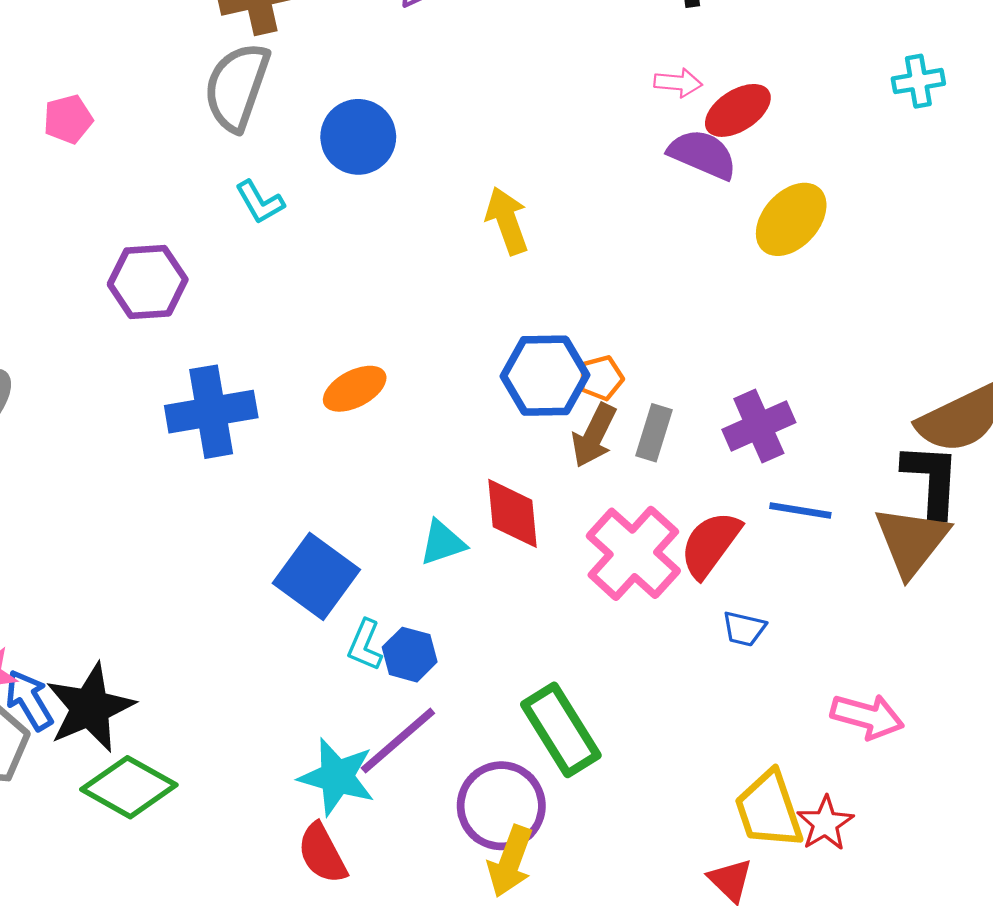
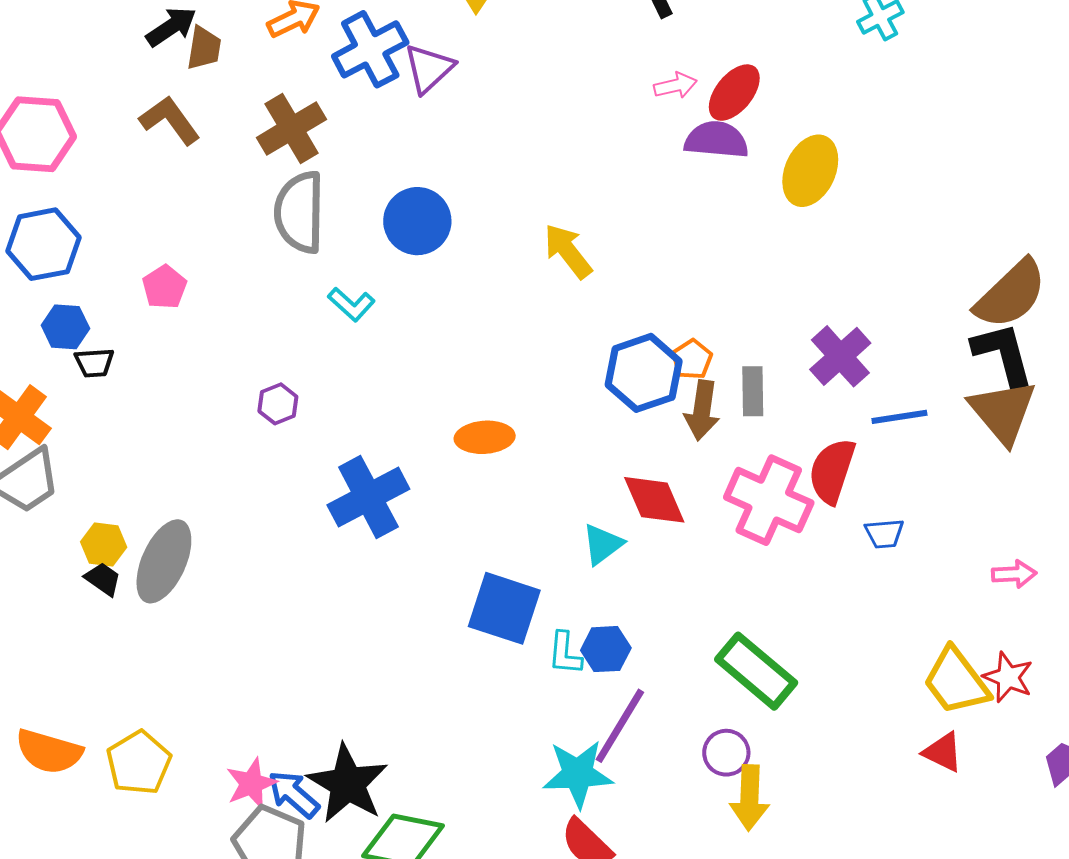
purple hexagon: (148, 282) -> (278, 404), size x0.6
orange ellipse: (355, 389) -> (485, 437), turned 42
pink arrow: (867, 716) -> (1014, 574), size x0.7
purple circle: (501, 806) -> (726, 753), size x0.6

